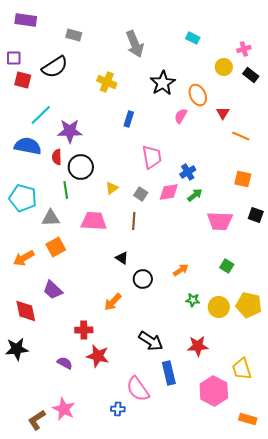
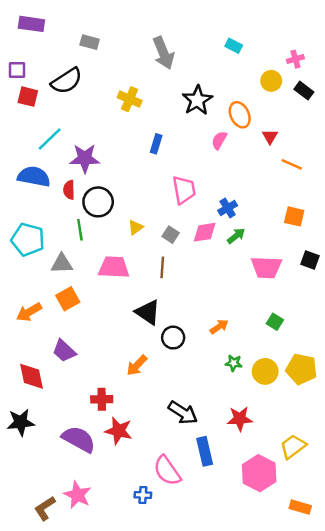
black triangle: (122, 258) -> (148, 312), size x1.6
purple semicircle: (65, 363) -> (79, 439), size x1.8
yellow trapezoid: (242, 369) -> (293, 446), turned 70

